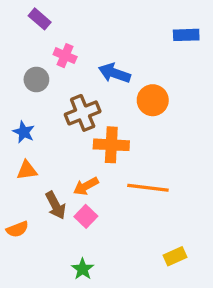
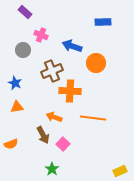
blue rectangle: (186, 35) -> (103, 22), moved
orange arrow: (86, 186) -> (54, 117), turned 49
brown arrow: (56, 205) -> (43, 135), moved
pink square: (86, 216) -> (63, 144), moved
yellow rectangle: (175, 256) -> (120, 171), moved

